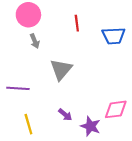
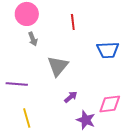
blue trapezoid: (114, 36) -> (108, 50), moved
purple arrow: (65, 115) -> (71, 97), moved, turned -80

